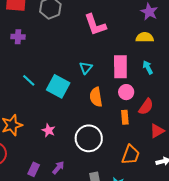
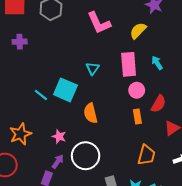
yellow semicircle: (145, 37) -> (138, 31), moved, turned -42
cyan line: (29, 80) -> (41, 95), moved
orange semicircle: (96, 97) -> (91, 113), moved
white circle: (89, 138) -> (86, 156), moved
purple arrow: (58, 168) -> (58, 162), moved

